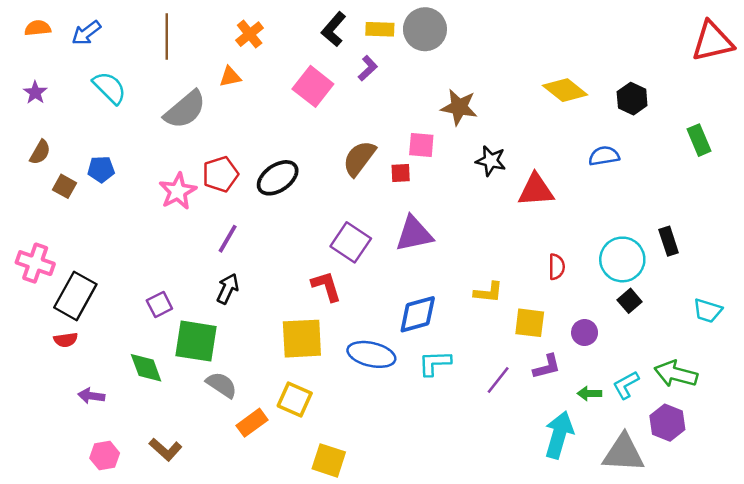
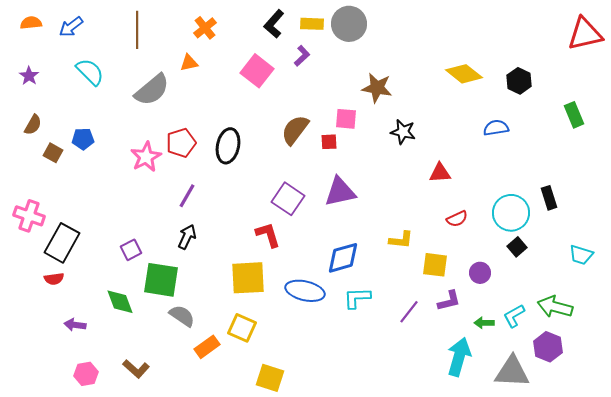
black ellipse: (278, 178) -> (228, 146), turned -44
red triangle: (536, 190) -> (440, 173), moved, size x0.7
red semicircle: (557, 267) -> (457, 219), turned 65

